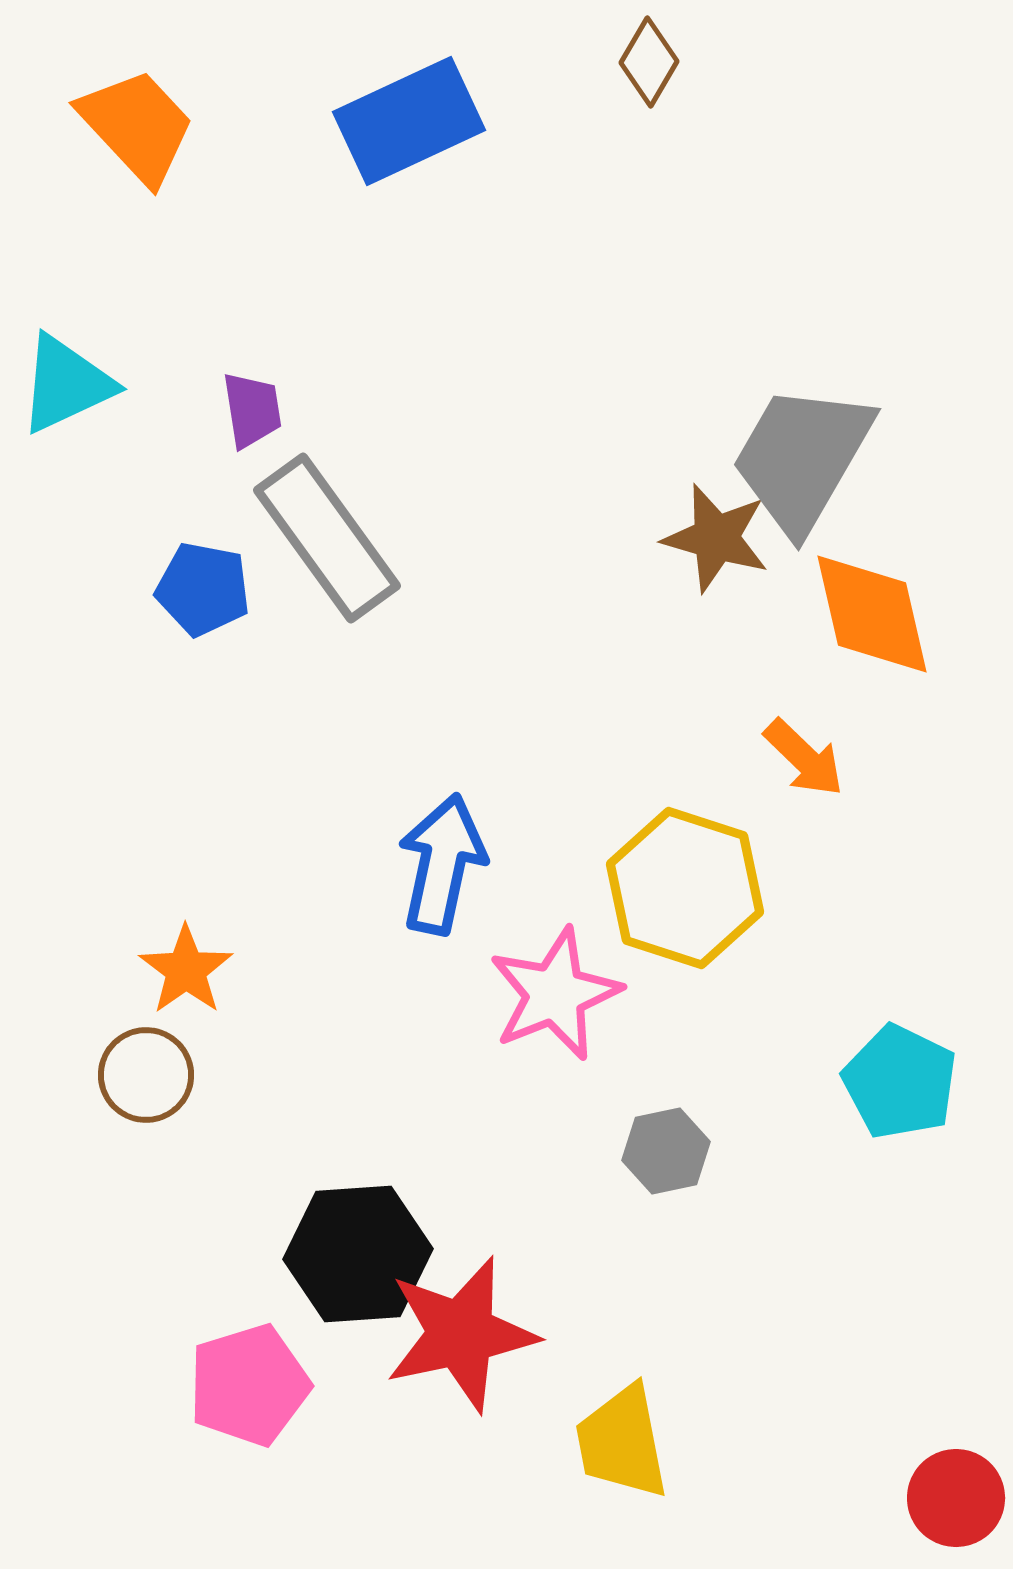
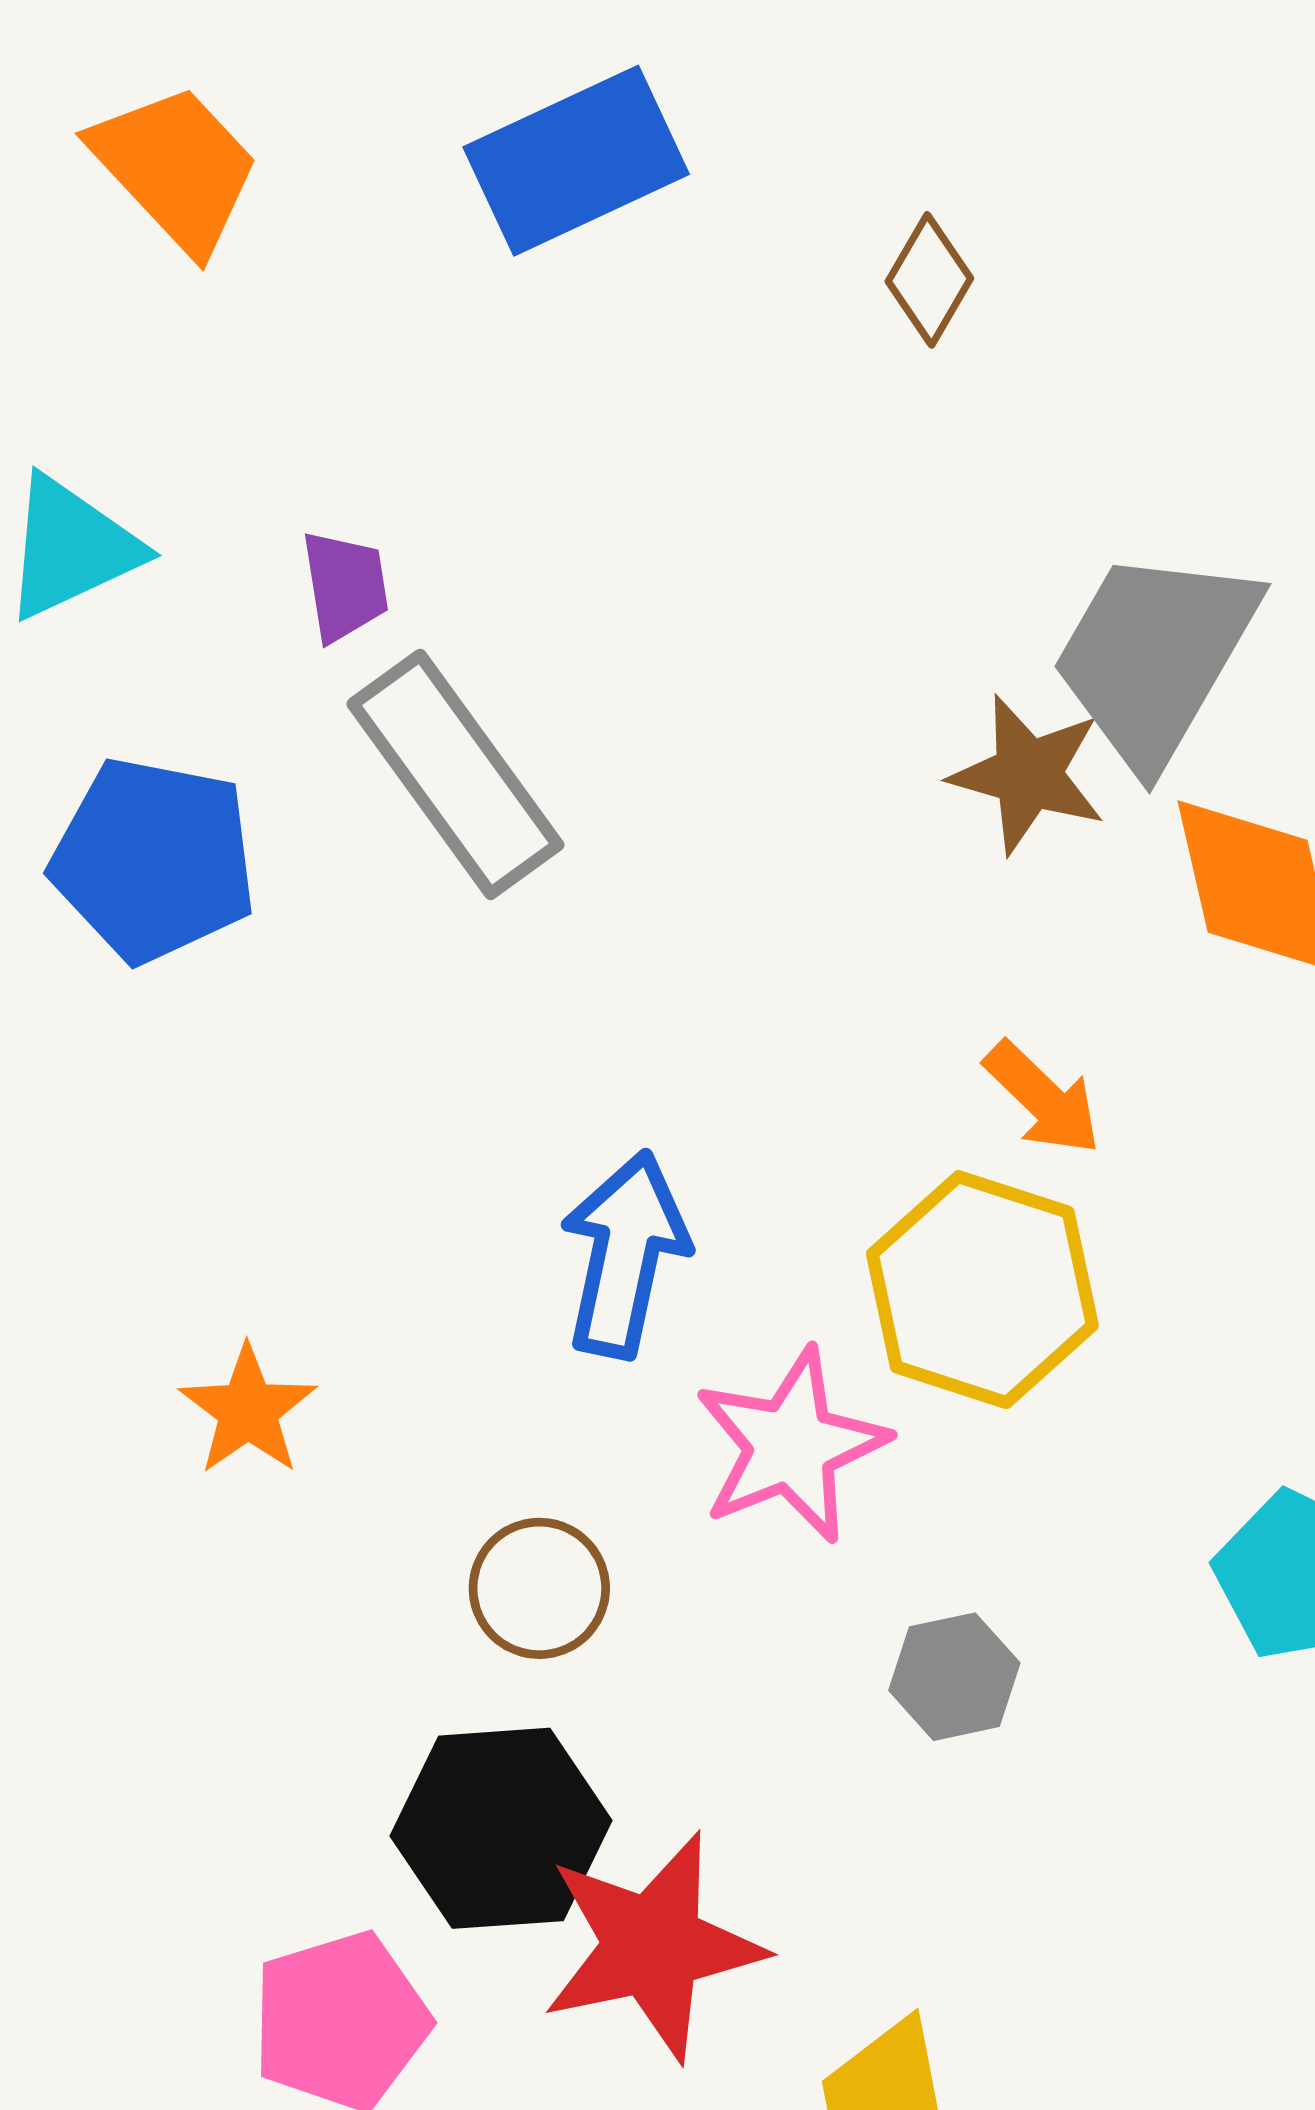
brown diamond: (649, 62) -> (929, 280), moved
blue pentagon: (203, 589) -> (154, 860), moved, size x1.5
orange arrow: (804, 758) -> (1043, 1098), moved
brown circle: (146, 1075) -> (539, 1588), moved

